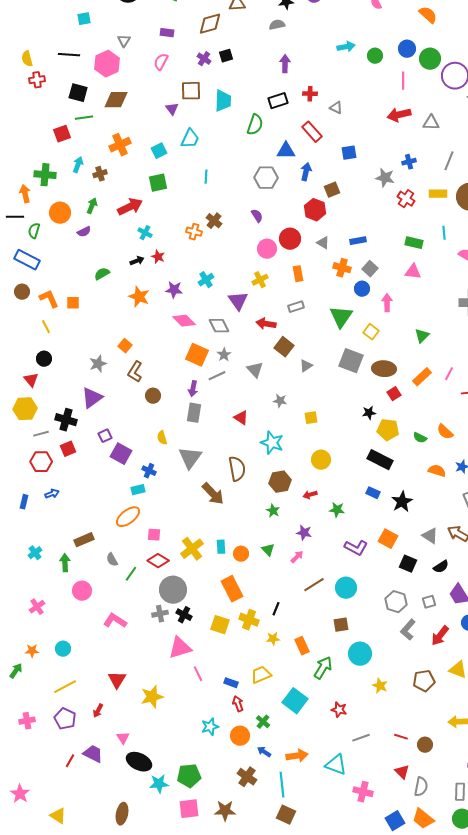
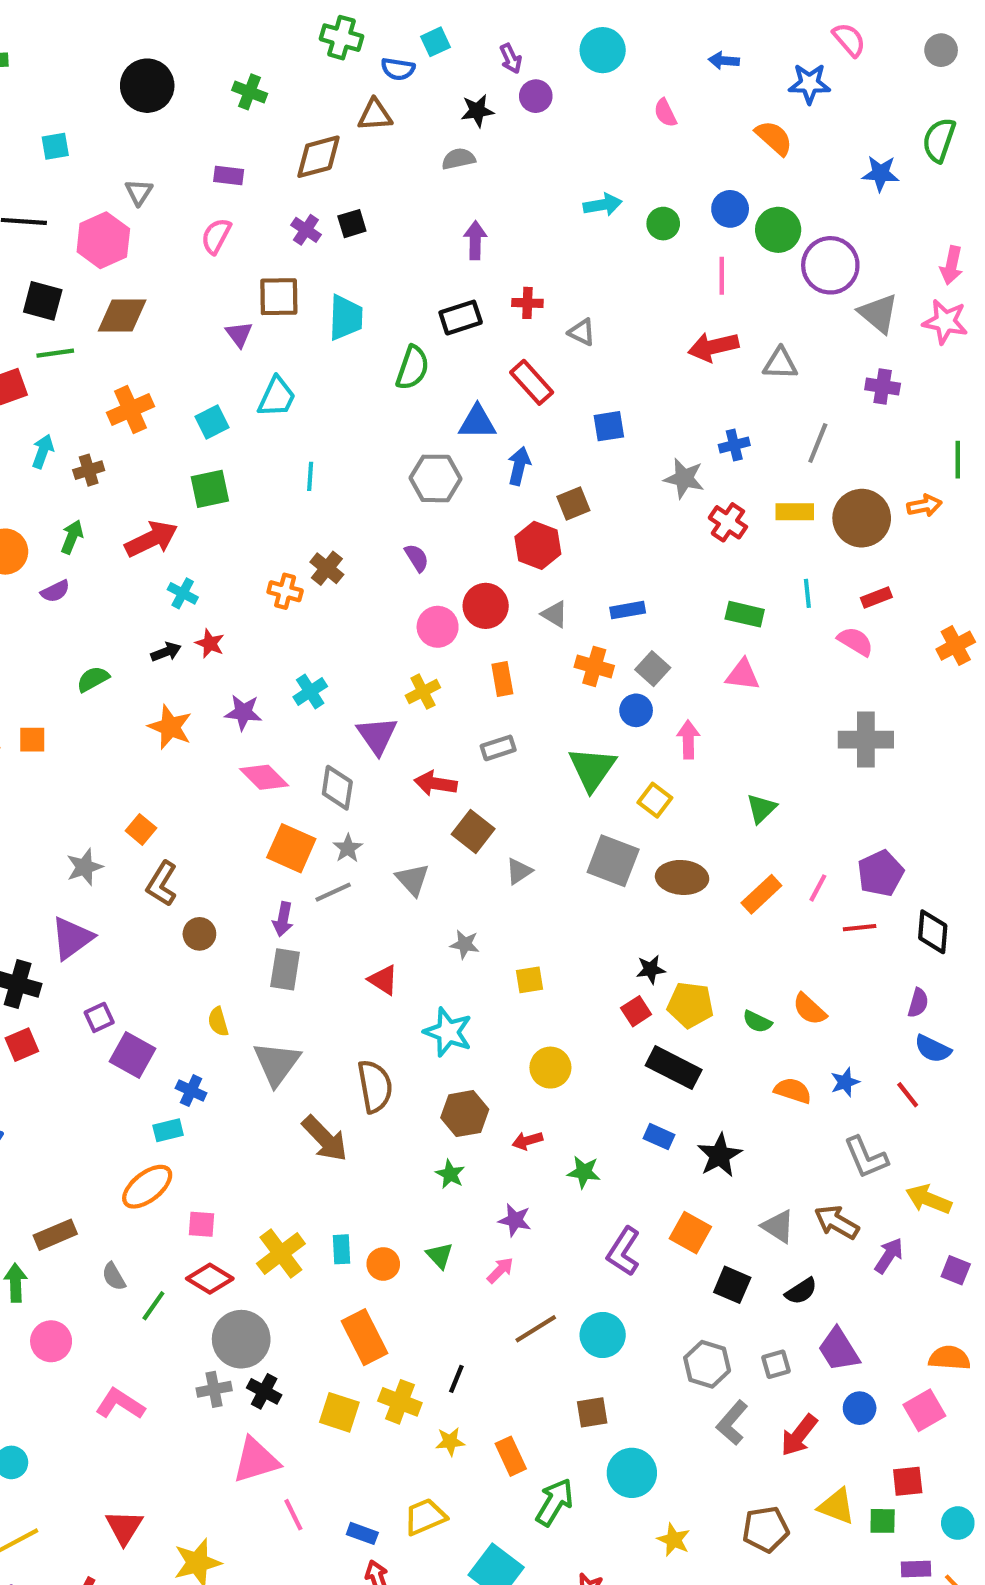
gray diamond: (219, 326) -> (337, 788), turned 35
red square: (394, 394) -> (636, 1011), moved
purple L-shape: (356, 548) -> (624, 1251), turned 95

